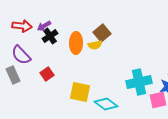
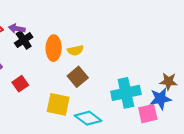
purple arrow: (44, 26) -> (17, 29), turned 40
brown square: (102, 33) -> (78, 77), moved

